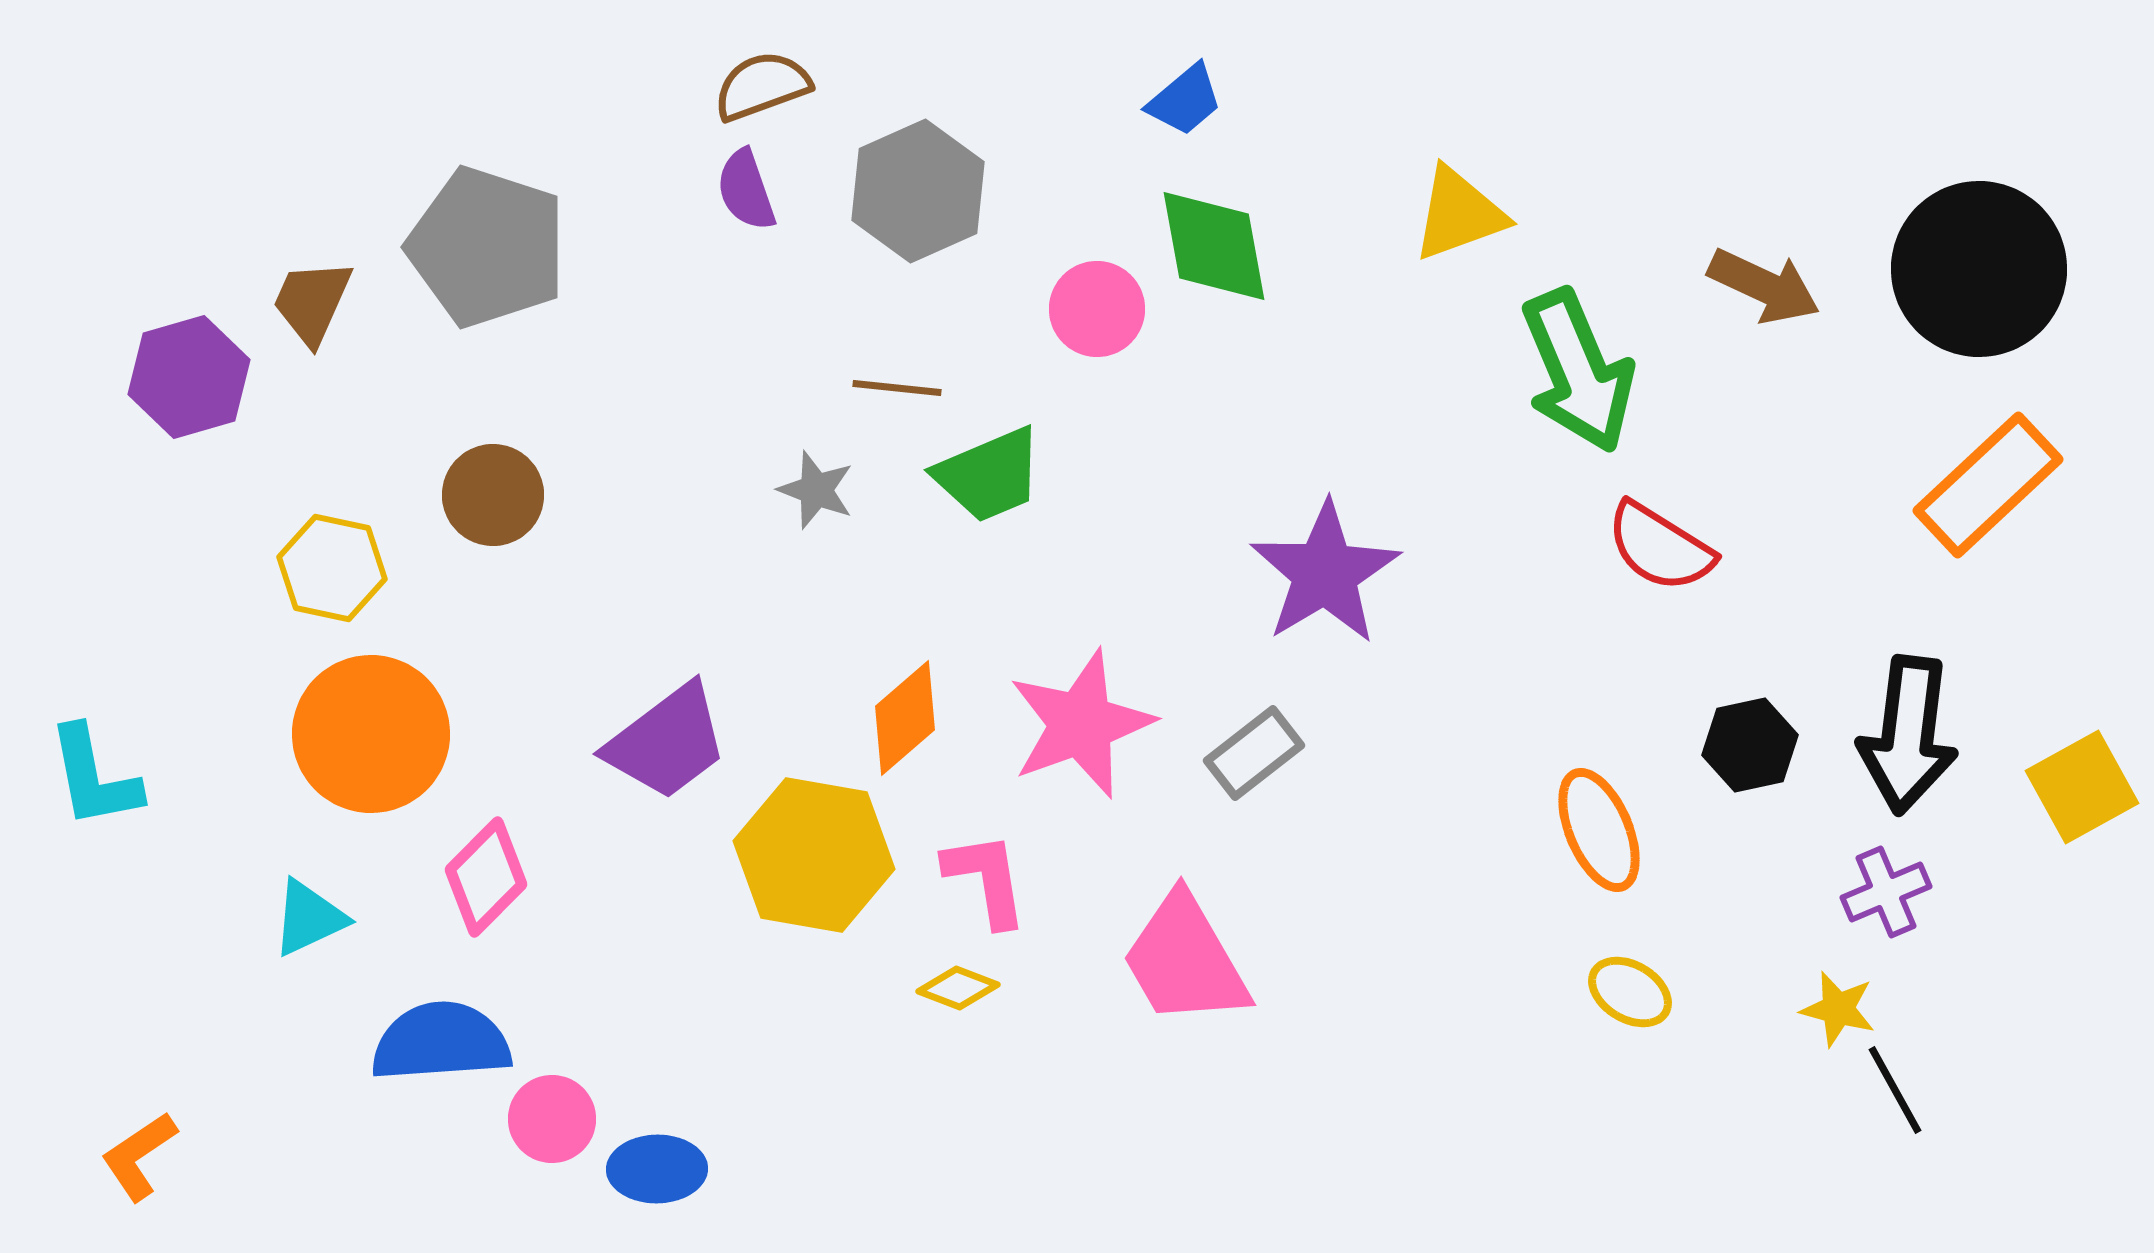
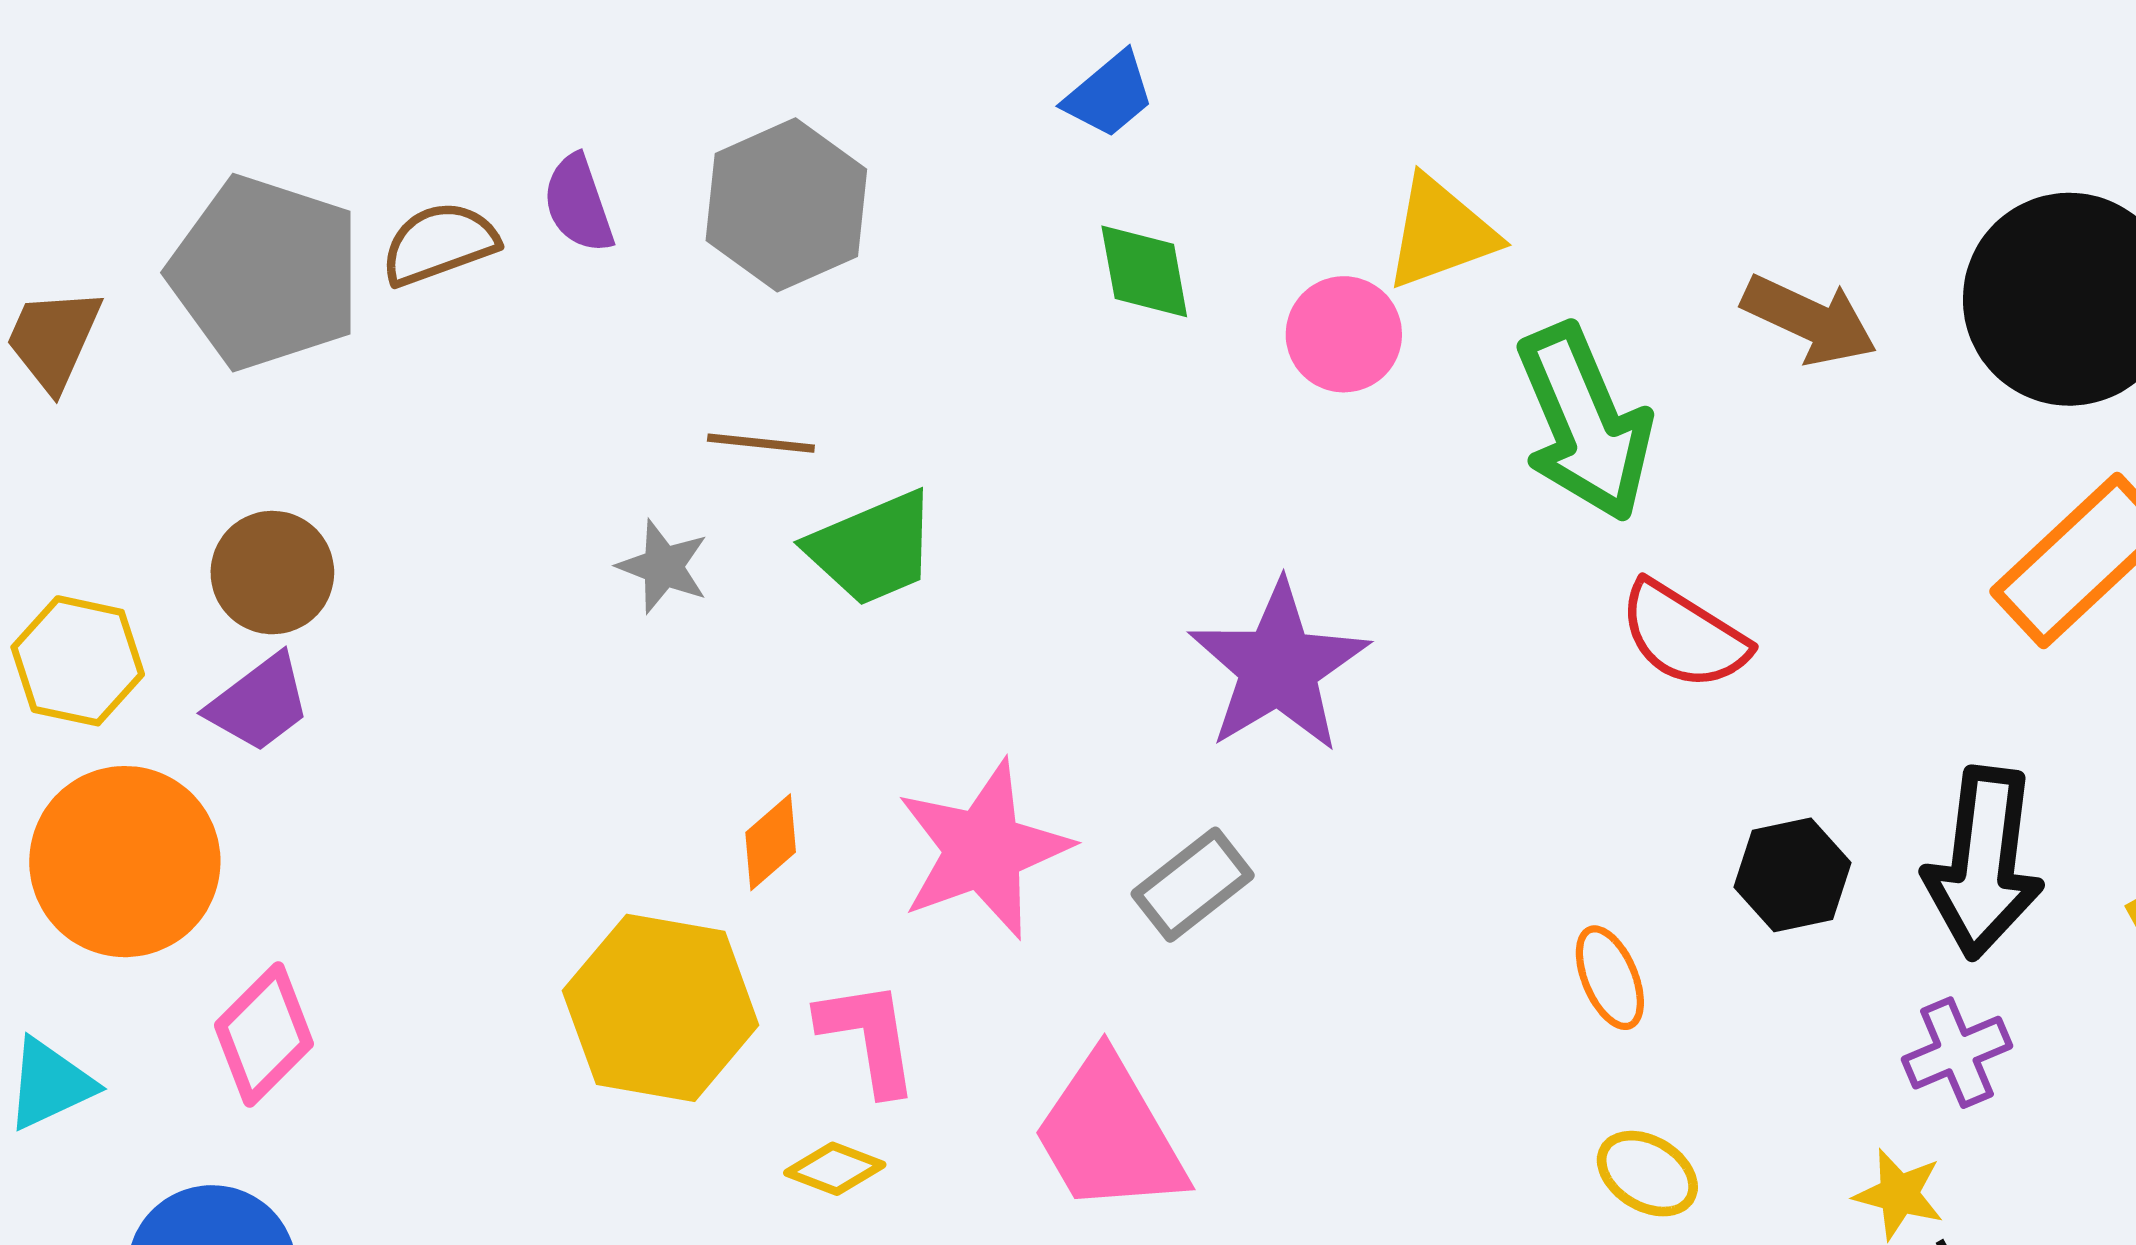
brown semicircle: (762, 86) -> (439, 244), moved
green diamond: (1214, 246) -> (1144, 271), size x0.7
pink circle: (1097, 309) -> (1344, 334), moved
orange diamond: (905, 718) -> (771, 842), size x0.7
purple trapezoid: (667, 742) -> (259, 703), moved, size x0.7
orange ellipse: (1599, 830) -> (1610, 978), size x0.7

